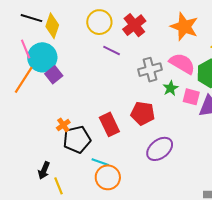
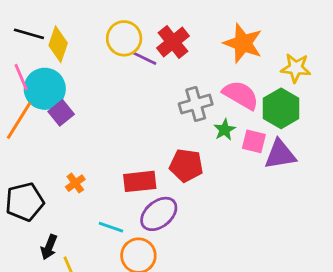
purple line: (112, 50) -> (145, 58), moved
red rectangle: (109, 124) -> (140, 181), turned -70
black pentagon: (77, 139) -> (25, 202), moved
purple ellipse: (160, 149) -> (159, 214), moved
cyan line: (100, 162) -> (111, 227), moved

